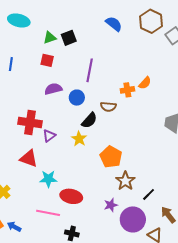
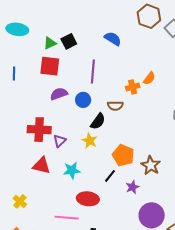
blue semicircle: (114, 24) -> (113, 39), moved
red square: (47, 60) -> (50, 66), size x1.5
cyan star: (48, 179) -> (72, 170), moved
brown star: (125, 181) -> (151, 165), moved
black line: (149, 194) -> (110, 176), moved
purple star: (111, 205) -> (132, 187), moved

